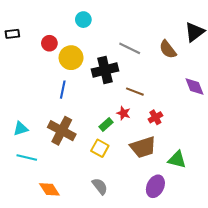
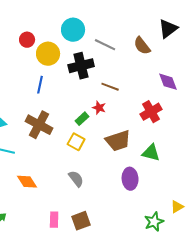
cyan circle: (83, 20) -> (73, 30), moved, size x1.5
red cross: (155, 117) -> (151, 112), moved, size x1.5
purple ellipse: (155, 186) -> (130, 179), turned -30

